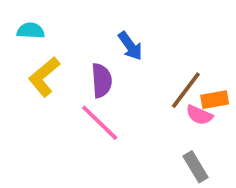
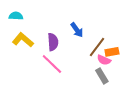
blue arrow: (130, 46) -> (77, 30), moved
yellow L-shape: (44, 77) -> (23, 40), turned 80
gray rectangle: (195, 167) -> (102, 76), moved

